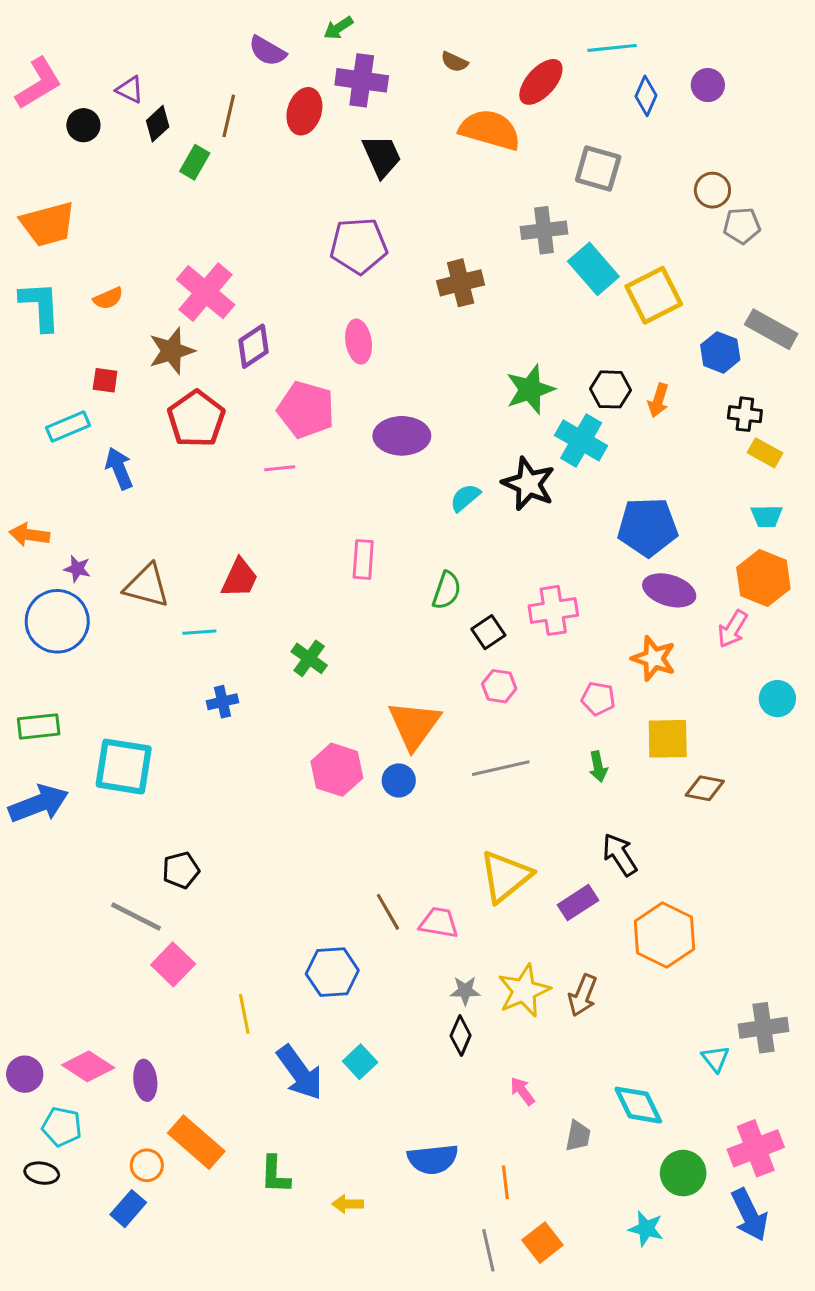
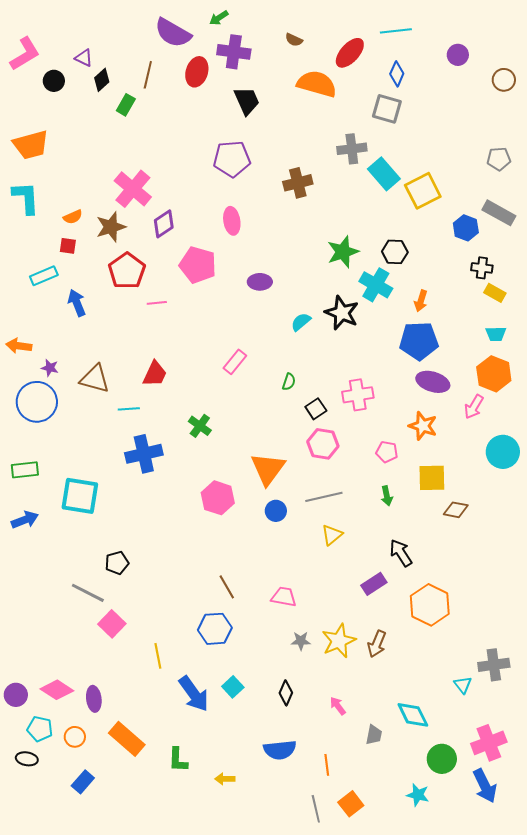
purple semicircle: (267, 51) -> (173, 33), size x1.5
blue diamond: (646, 96) -> (397, 74), moved
brown circle: (712, 190) -> (504, 80), moved
gray pentagon: (742, 226) -> (499, 159), moved
orange semicircle: (108, 298) -> (73, 217), moved
orange arrow: (658, 400) -> (421, 301), moved
purple ellipse: (402, 436) -> (260, 282), size x0.7
pink line: (280, 468) -> (157, 303), moved
pink rectangle: (363, 559) -> (235, 362), turned 35
green semicircle: (447, 590) -> (289, 382), size x0.7
pink hexagon: (499, 686) -> (323, 444), size x1.4
cyan circle: (777, 699) -> (503, 452), size x1.4
blue cross: (223, 702) -> (144, 454), size x1.8
blue circle: (399, 780) -> (276, 511), moved
blue arrow: (39, 804) -> (25, 520), size x0.7
yellow triangle: (505, 876) -> (332, 535), moved, size x0.6
brown line: (388, 912) -> (227, 587), moved
black diamond: (461, 1035) -> (286, 693), moved
orange circle: (147, 1165) -> (75, 737), moved

